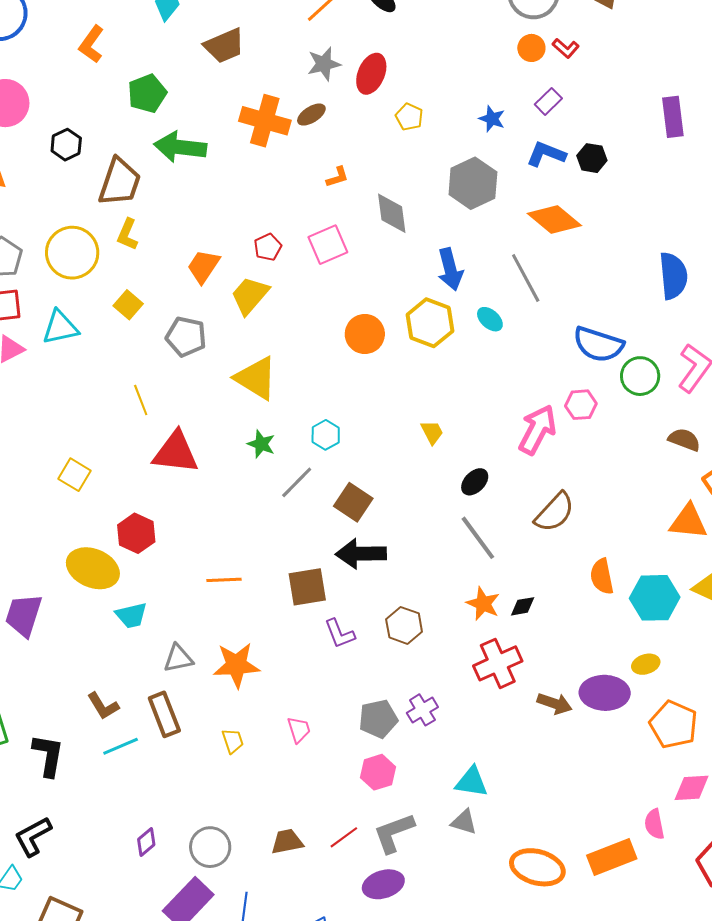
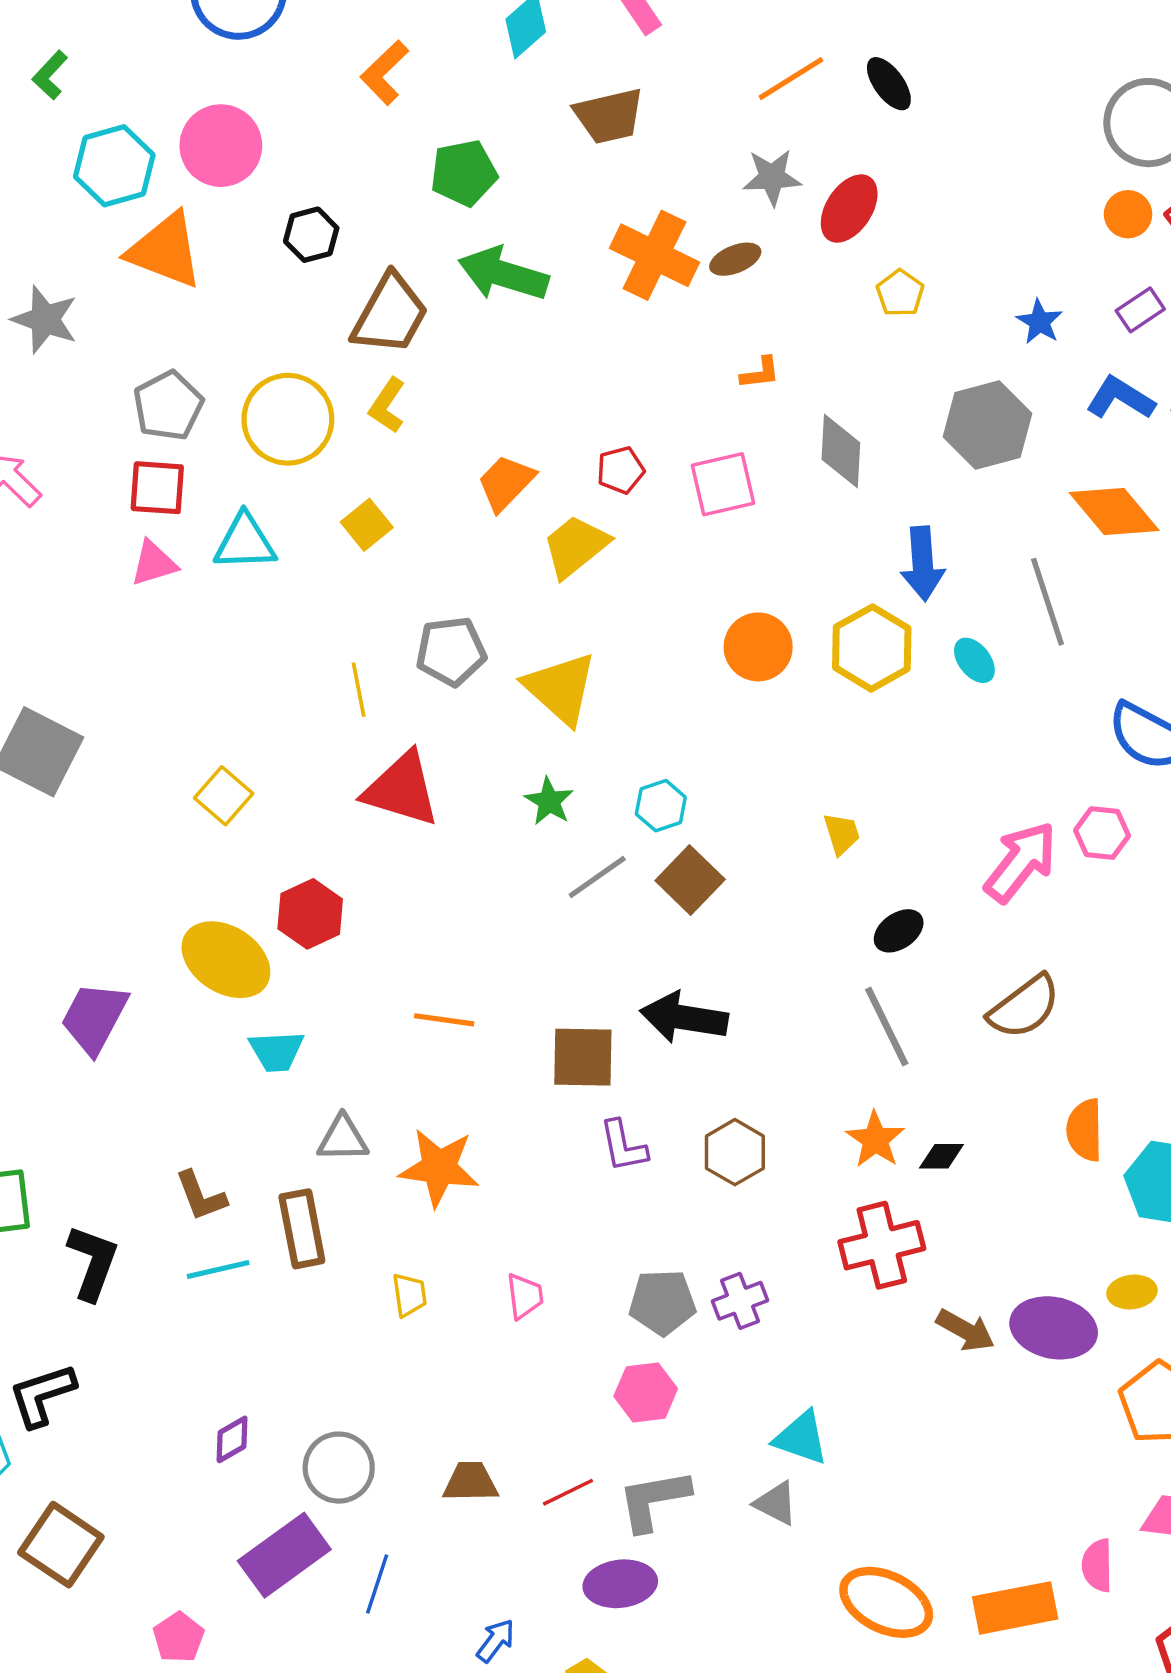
gray pentagon: (186, 337) -> (451, 651), moved, turned -30
brown square: (353, 502) -> (690, 880), moved

